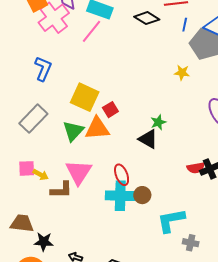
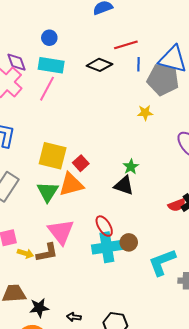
yellow arrow: (41, 175) -> (25, 253), moved

